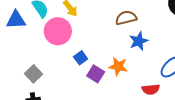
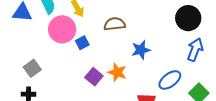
brown semicircle: (126, 18) -> (115, 24), moved
blue square: (81, 58) -> (82, 43), moved

